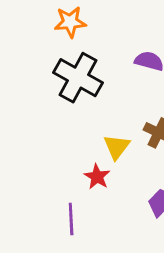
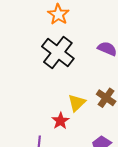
orange star: (70, 22) -> (58, 14), turned 30

